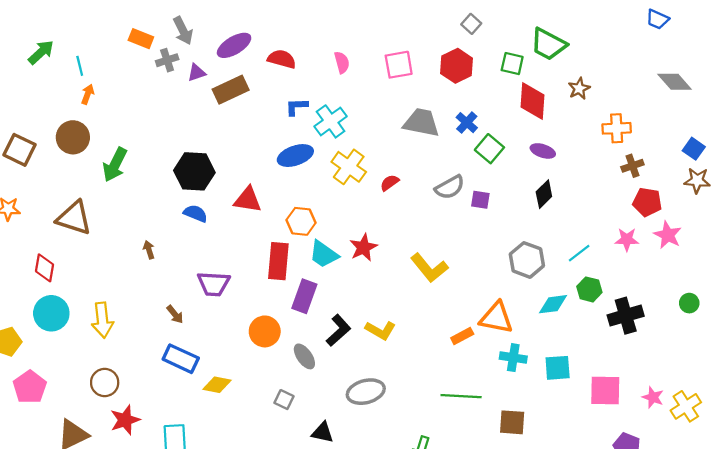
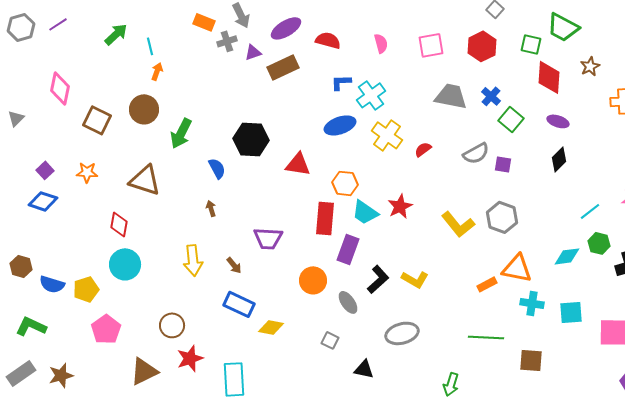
blue semicircle: (195, 213) -> (217, 168), moved, turned 40
gray hexagon: (527, 260) -> (502, 217), moved
yellow arrow: (102, 320) -> (193, 260), moved

